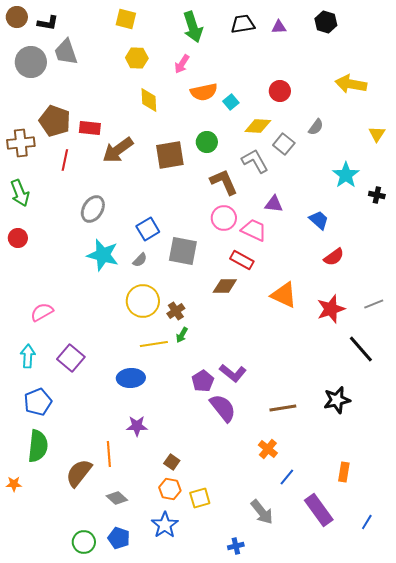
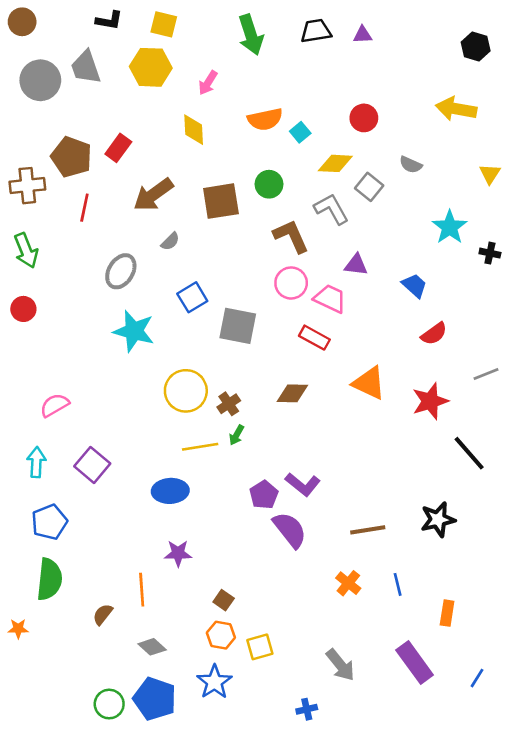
black hexagon: (326, 22) -> (476, 46), moved
black L-shape: (48, 23) -> (109, 20), moved
yellow hexagon: (137, 58) -> (151, 67), moved, size x1.4
pink arrow: (182, 64) -> (208, 83), moved
gray semicircle: (316, 127) -> (411, 165), turned 78
red rectangle: (90, 128) -> (118, 148), moved, turned -60
gray semicircle: (140, 260) -> (170, 241), moved
brown diamond: (225, 286) -> (292, 393), moved
gray line: (374, 304) -> (486, 374), moved
brown semicircle: (79, 473) -> (103, 614), size x0.6
blue line: (287, 477) -> (398, 584), moved, turned -54
blue pentagon: (119, 538) -> (155, 699), size x1.5

